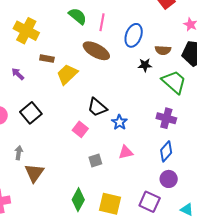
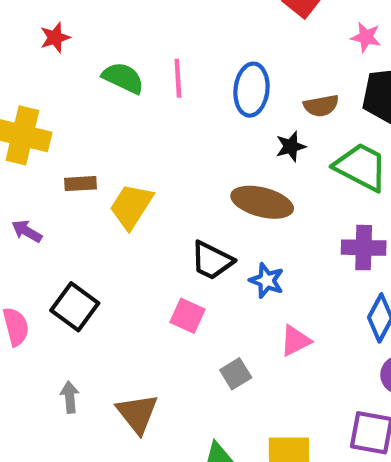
brown ellipse: (96, 51) -> (262, 202), moved
brown triangle: (34, 173) -> (137, 413), moved

